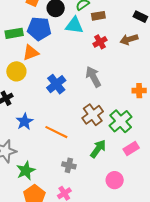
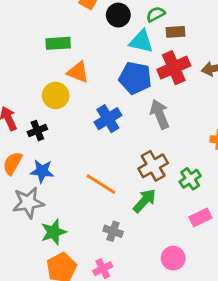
blue pentagon: (39, 29) -> (135, 78), moved
red cross: (100, 42) -> (174, 68), size x1.6
orange triangle: (31, 53) -> (78, 72), turned 36
green cross: (121, 121) -> (190, 179), size x0.7
blue star: (25, 122) -> (42, 171), moved, turned 30
green arrow: (98, 149) -> (145, 201), moved

